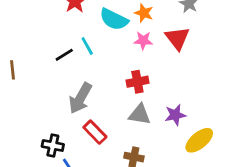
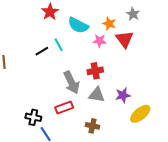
orange star: (144, 13) -> (109, 24), moved
gray arrow: (80, 98) -> (72, 82), moved, turned -55
red rectangle: (95, 132) -> (64, 108), turned -66

